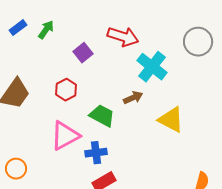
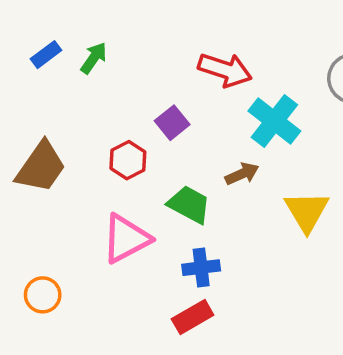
purple square: (83, 53) -> (172, 123), moved
yellow triangle: (171, 120) -> (307, 211), turned 32
blue cross: (96, 153) -> (201, 268), moved

